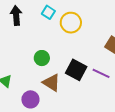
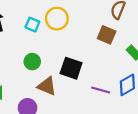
cyan square: (48, 12) -> (32, 25), moved
purple line: (101, 73) -> (101, 90), moved

